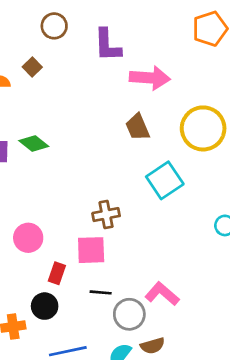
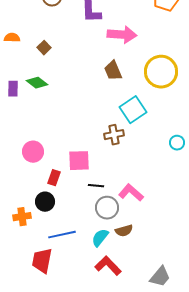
brown square: (32, 67) -> (44, 48), moved
brown cross: (106, 215) -> (114, 135), moved
black line: (101, 292) -> (96, 186), moved

